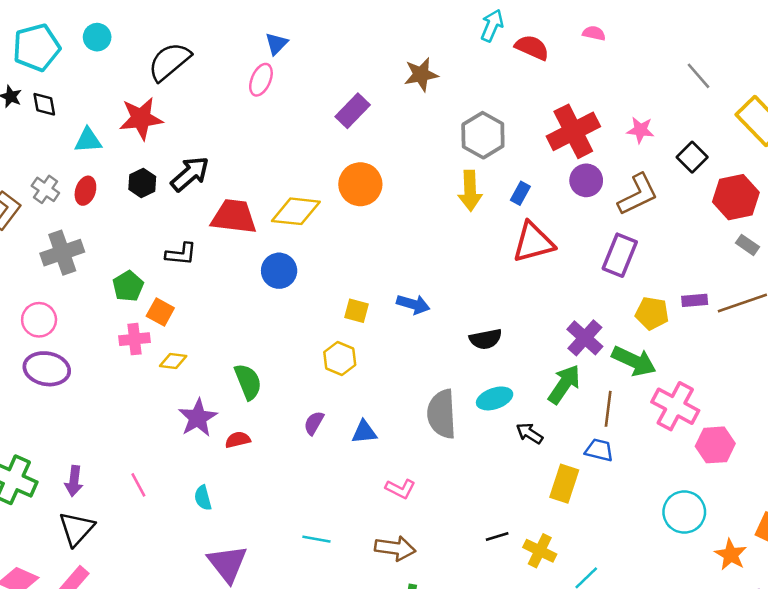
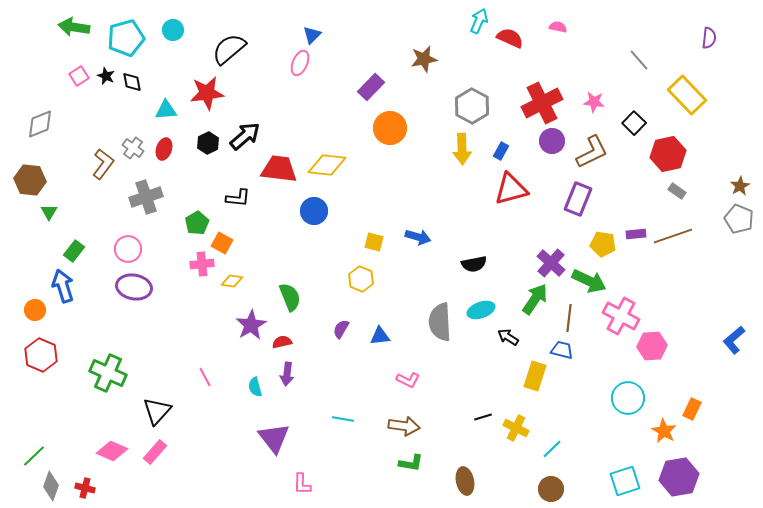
orange circle: (360, 184) -> (390, 128), moved
purple arrow: (74, 481) -> (287, 374), moved

